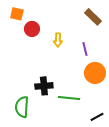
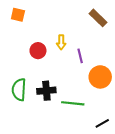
red circle: (32, 29) -> (38, 51), moved
purple line: (85, 49) -> (80, 56), moved
green semicircle: (22, 107) -> (19, 90), moved

